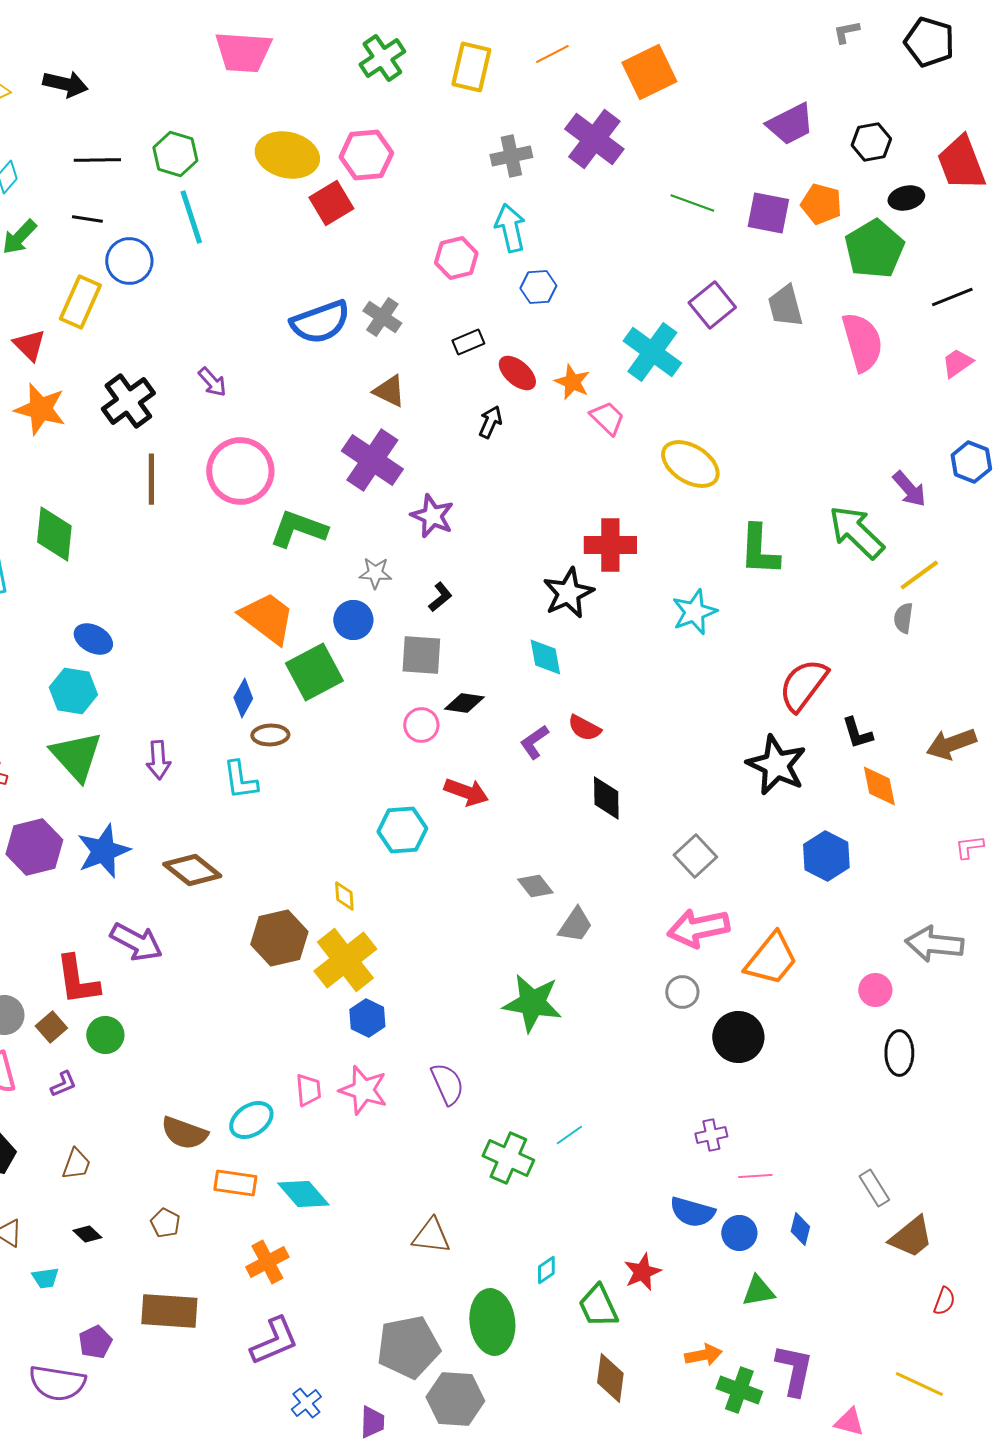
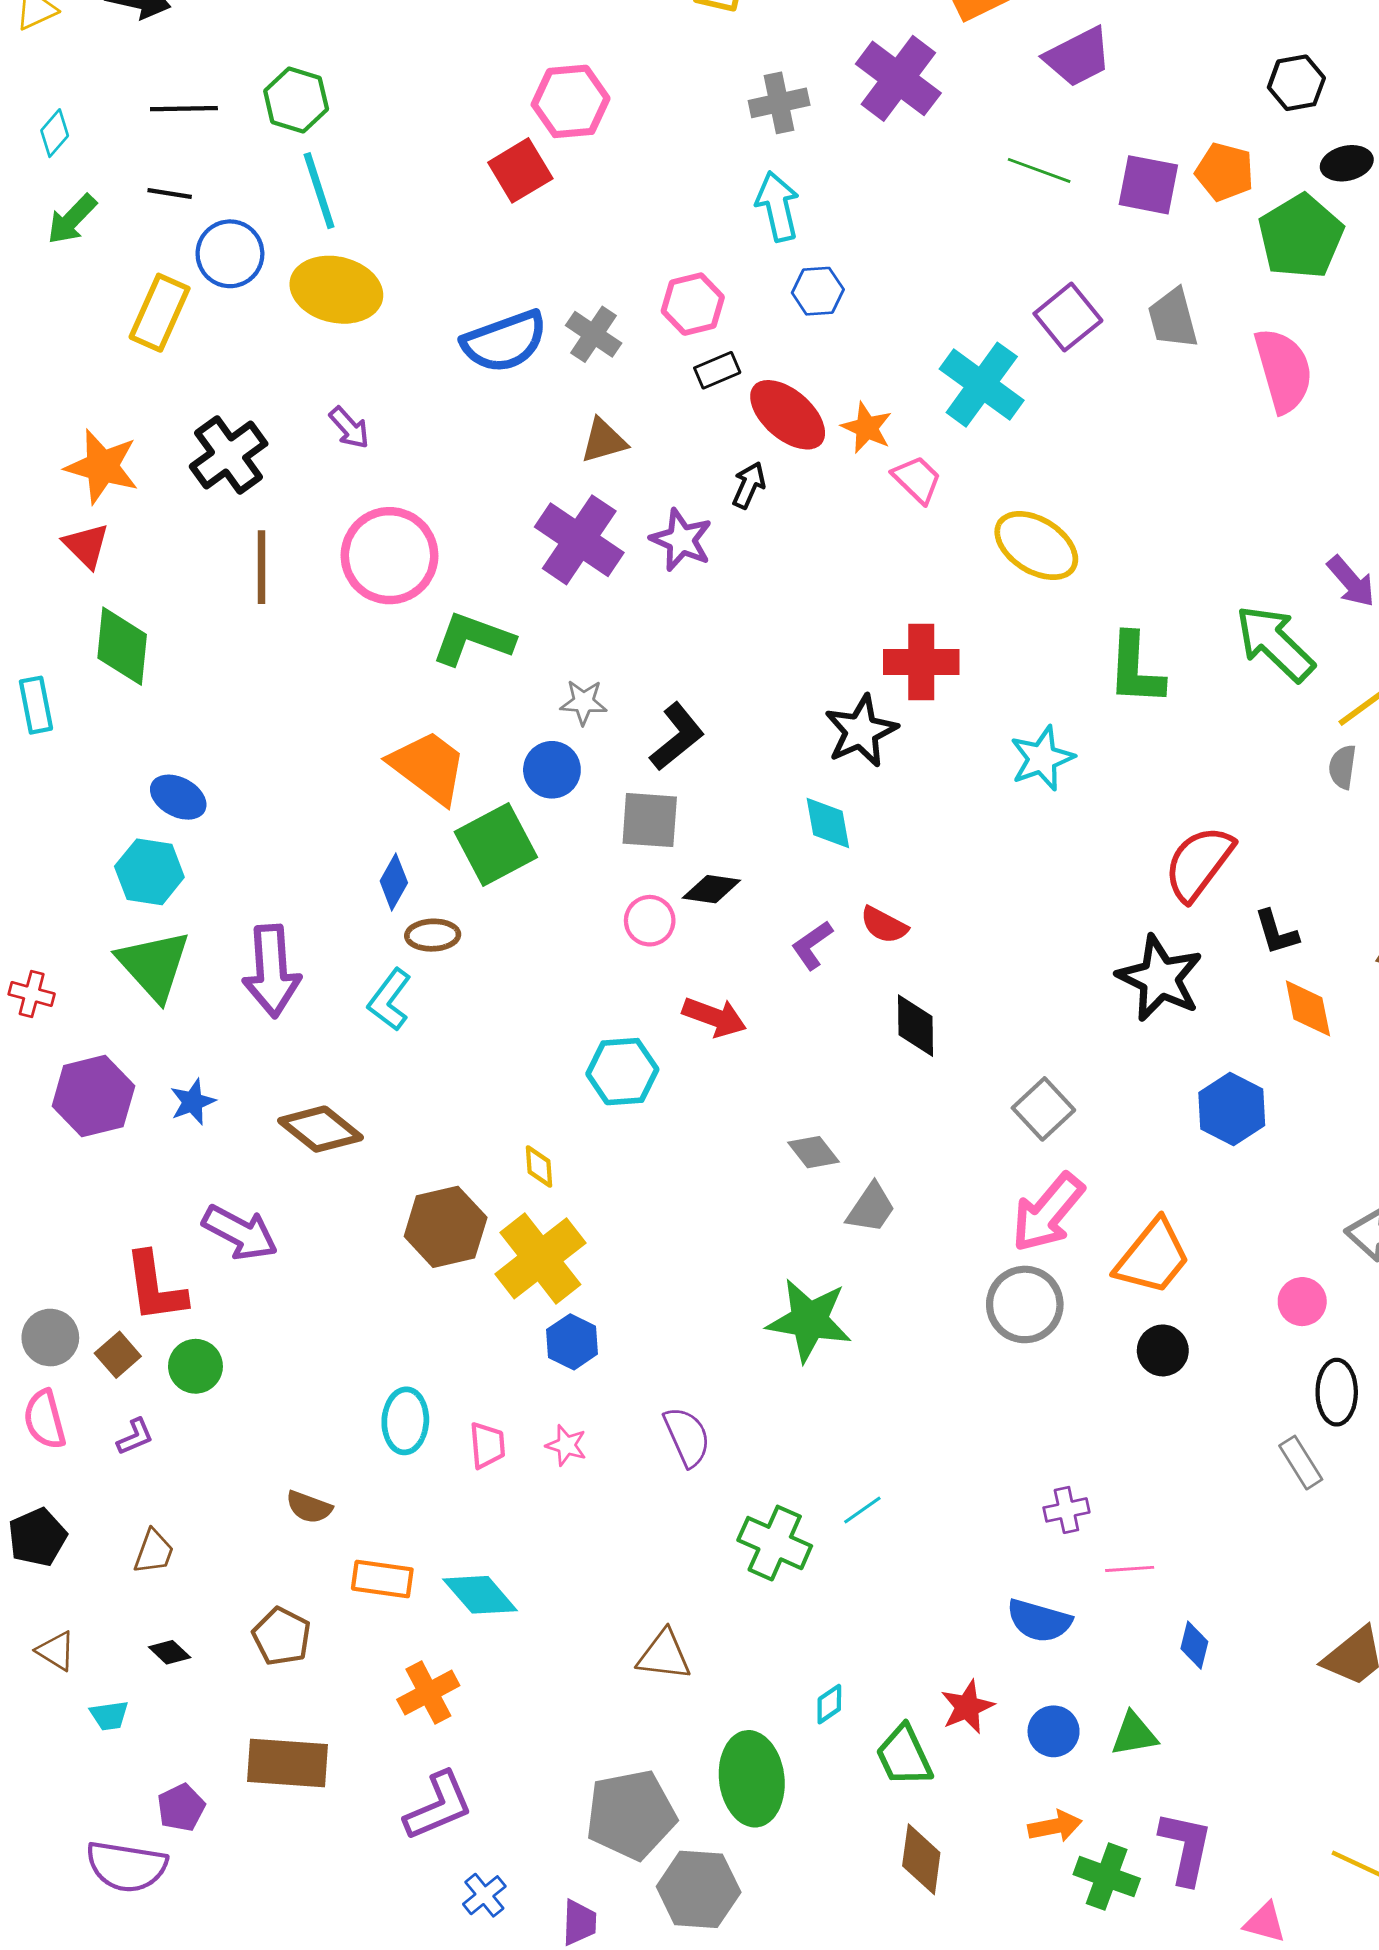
purple trapezoid: (790, 124) -> (1078, 57), moved
yellow ellipse: (287, 155) -> (336, 290), moved
pink hexagon: (456, 258) -> (693, 304), moved
red triangle: (29, 345) -> (86, 546), moved
red ellipse: (517, 373) -> (788, 415), size x1.4
brown triangle: (389, 391) -> (604, 441), turned -42
purple star: (432, 516) -> (681, 540), moved
black L-shape: (440, 597) -> (677, 737), size x1.6
purple arrow: (158, 760) -> (272, 971), size x1.6
cyan L-shape: (240, 780) -> (390, 1000), turned 45
blue star: (103, 851) -> (193, 1102), size x0.6
pink arrow: (698, 928) -> (1048, 1212), turned -38
gray circle: (682, 992) -> (1025, 1304), size x1.6
black circle: (738, 1037) -> (1163, 1350), moved, size x0.7
pink star: (363, 1090) -> (566, 1445), size x0.6
cyan ellipse: (251, 1120) -> (405, 1421), moved, turned -54
brown semicircle: (184, 1133) -> (309, 1507), size x0.7
gray rectangle: (874, 1188) -> (1301, 1463), moved
brown pentagon: (165, 1223) -> (282, 1636), size x1.4
blue circle: (739, 1233) -> (1054, 1731), moved

